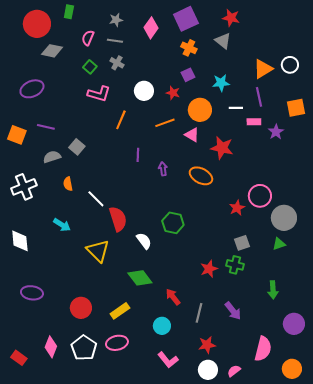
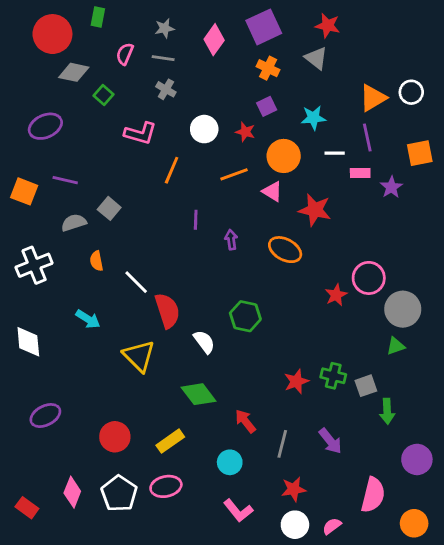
green square: (90, 67) -> (104, 95), moved
gray square: (242, 243) -> (366, 386), moved
purple ellipse: (32, 293) -> (45, 416), turned -35

